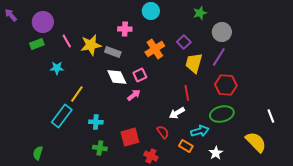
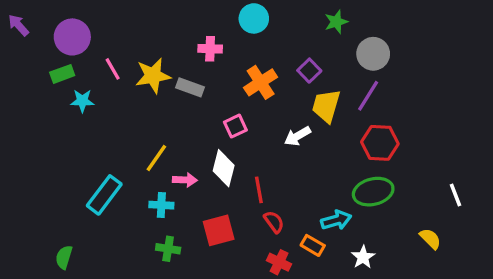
cyan star: (57, 68) -> (82, 101), moved
white diamond: (117, 77) -> (224, 168), moved, turned 40
red line: (187, 93) -> (259, 190), moved
yellow line: (77, 94) -> (156, 158), moved
pink arrow: (134, 95) -> (185, 180), moved, turned 40
white arrow: (177, 113) -> (298, 136), moved
yellow semicircle: (256, 142) -> (430, 239), size x0.6
red cross: (151, 156) -> (279, 262), moved

